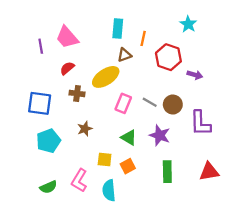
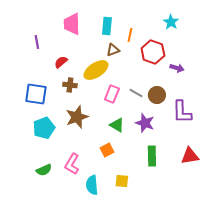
pink trapezoid: (67, 37) -> (72, 24), moved, turned 40
brown star: (85, 129) -> (77, 117), size x1.6
yellow square: (105, 160) -> (122, 181), moved
orange square: (128, 166) -> (107, 150), moved
cyan semicircle: (109, 190) -> (92, 185), moved

